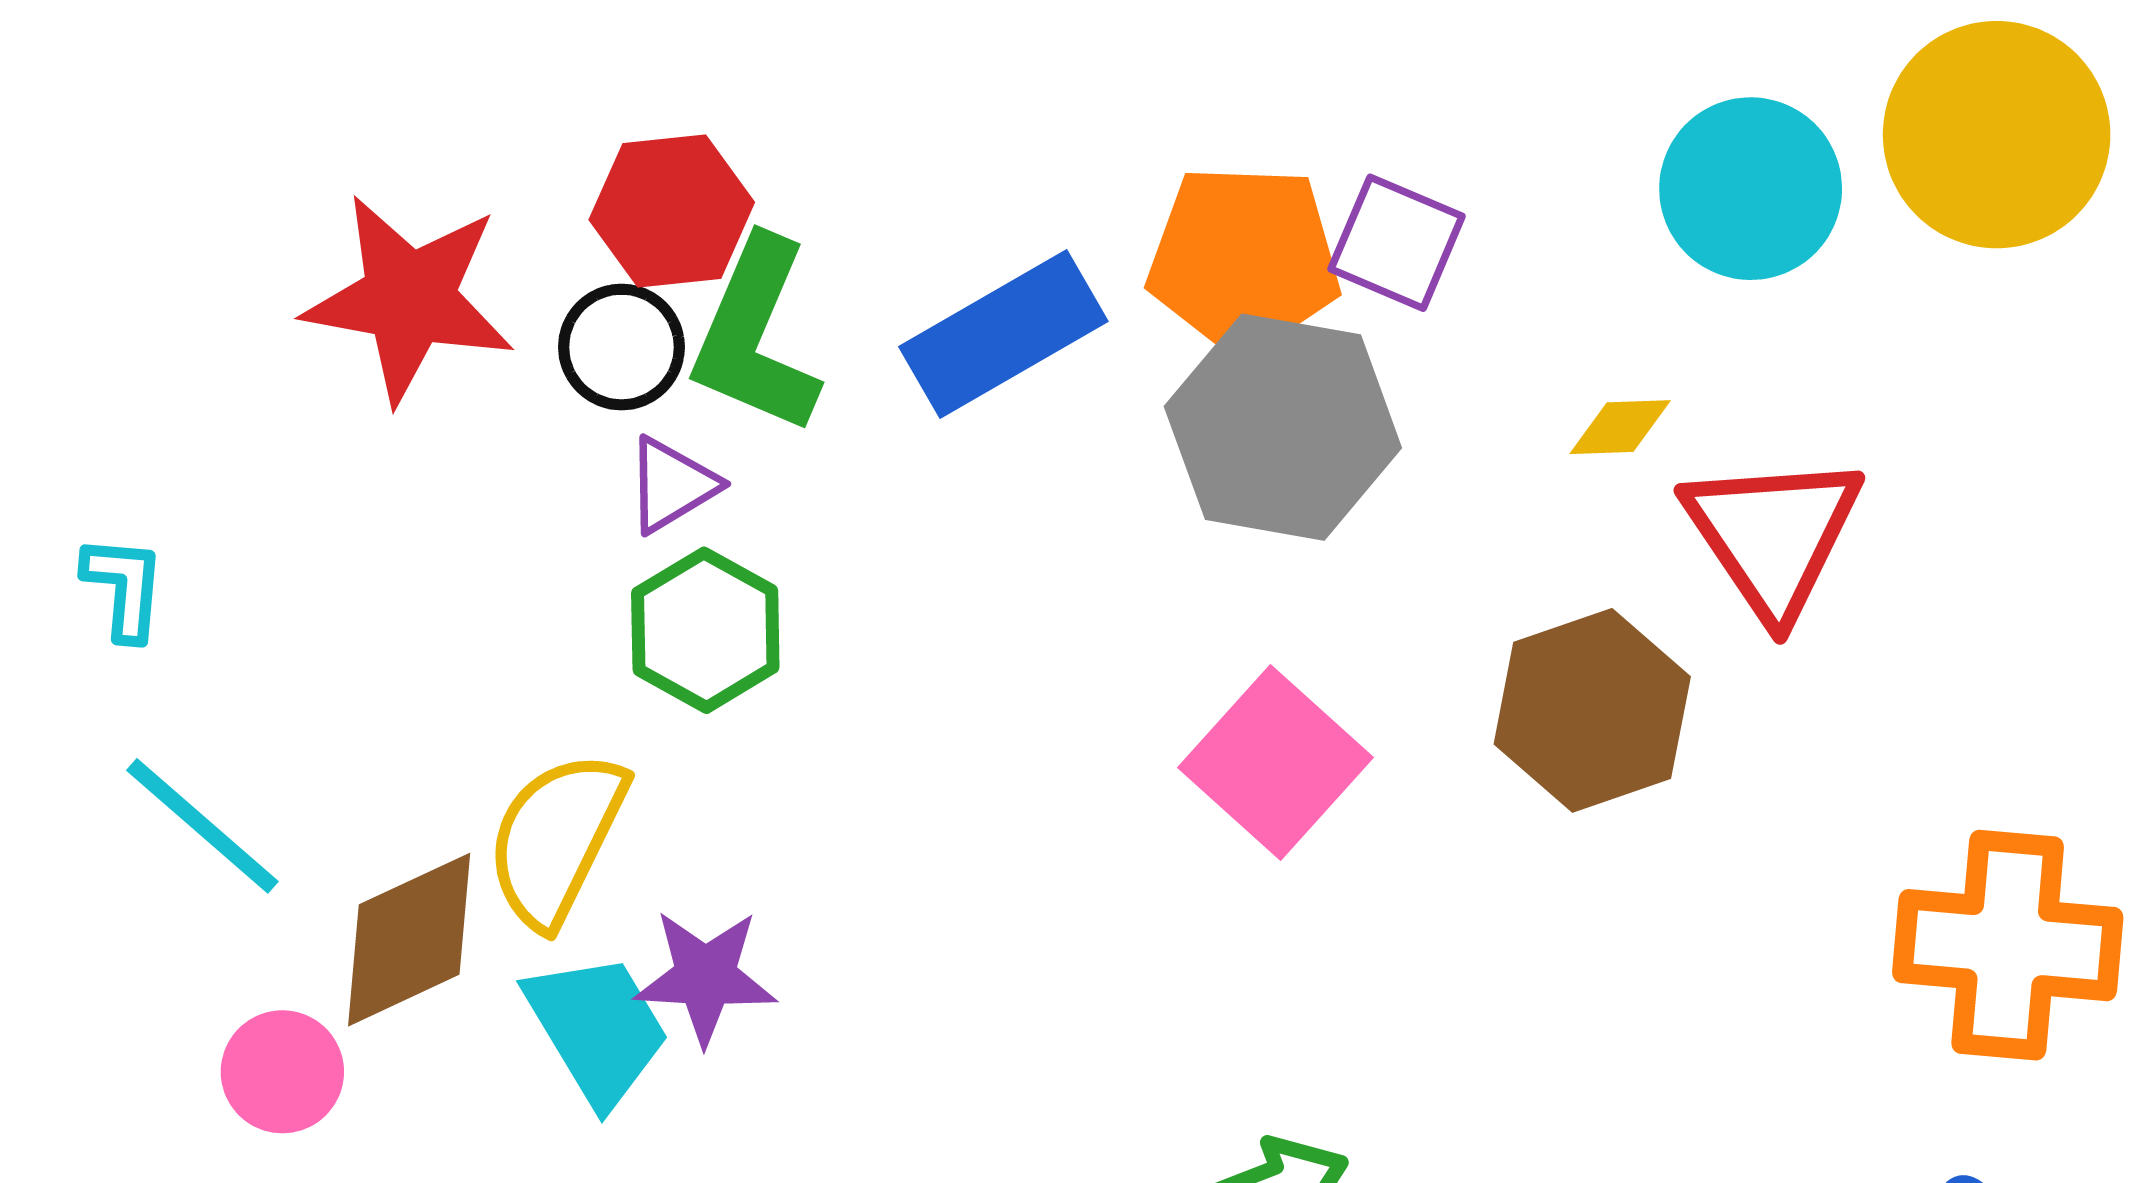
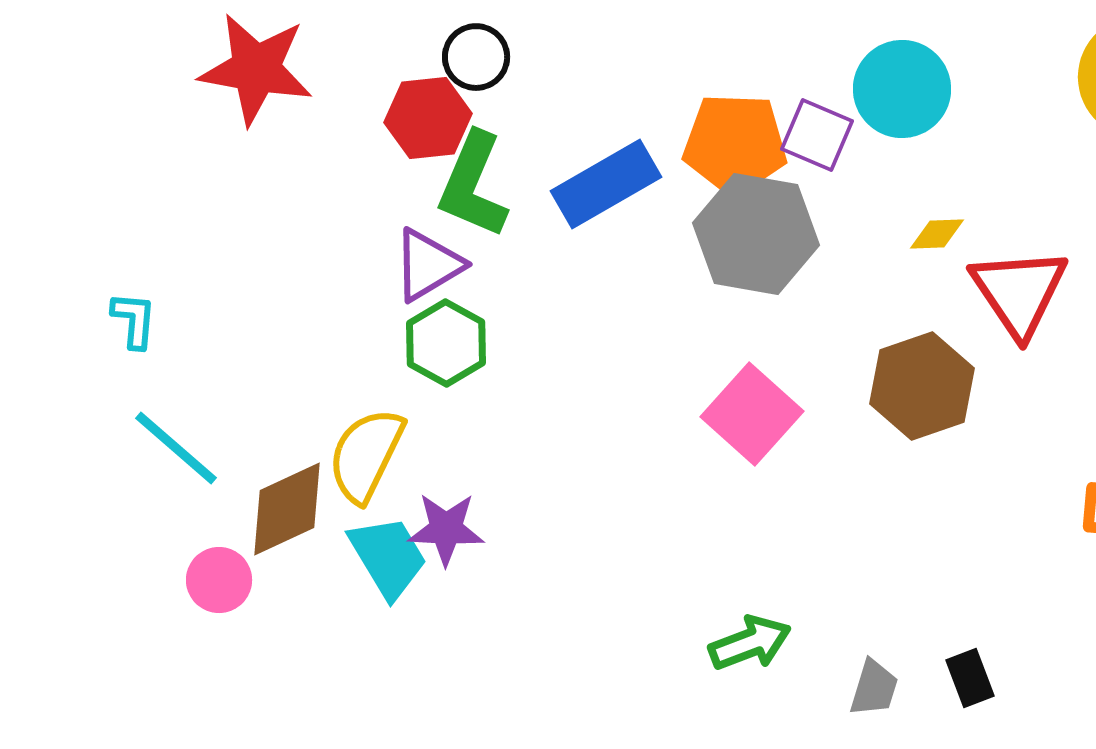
cyan circle: (1751, 189) -> (902, 89), moved
red star: (409, 299) -> (256, 69), moved
black circle: (621, 347) -> (476, 57), moved
purple triangle: (672, 485) -> (428, 265), size x1.4

